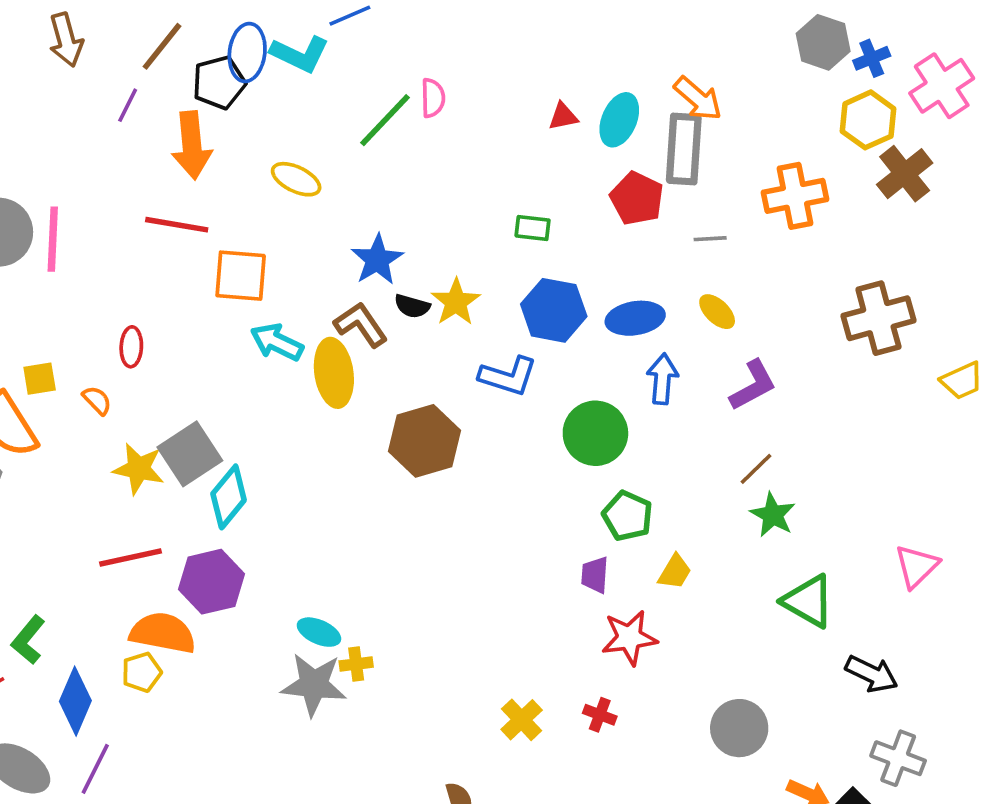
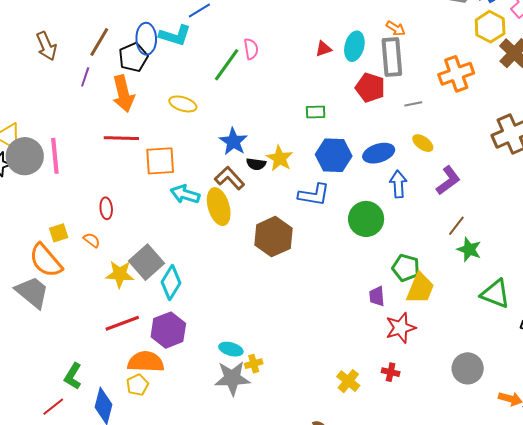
orange arrow: (698, 99) -> (396, 28), size x0.7
green pentagon: (627, 516) -> (406, 268), moved
yellow trapezoid: (675, 572) -> (420, 288), size x1.6

